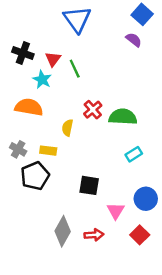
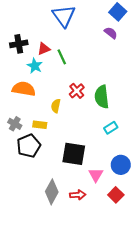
black cross: (23, 53) -> (19, 44), turned -30
red triangle: (53, 59) -> (44, 49), turned 32
green semicircle: (123, 117) -> (102, 97), turned -100
black square: (89, 185) -> (74, 154), size x1.4

